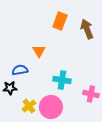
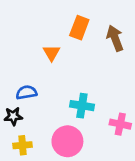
orange triangle: (39, 51) -> (52, 53), moved
yellow cross: (29, 106) -> (22, 145), moved, turned 32

